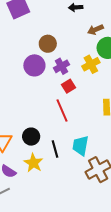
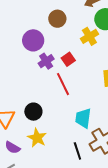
brown circle: (48, 44) -> (57, 19), moved
purple cross: (62, 66) -> (46, 61), moved
black line: (55, 149) -> (77, 151), moved

